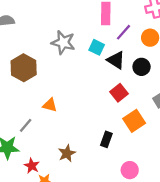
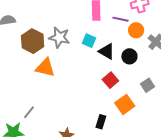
purple line: (123, 32) -> (120, 19), moved, turned 63
brown hexagon: (24, 68) -> (33, 41), moved
orange triangle: (50, 105) -> (45, 68), moved, size x1.5

